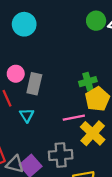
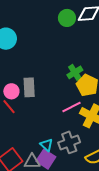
pink circle: (16, 74) -> (11, 91), moved
cyan triangle: (27, 115) -> (46, 145), moved

